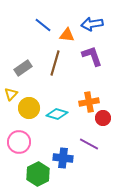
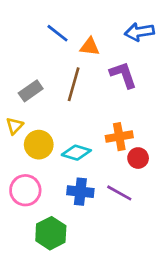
blue arrow: (92, 24) -> (139, 32), moved
blue cross: (63, 158) -> (80, 192), moved

